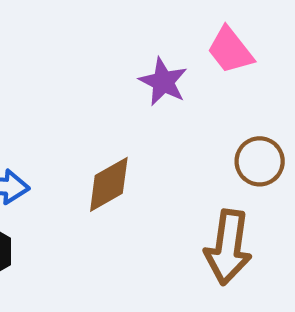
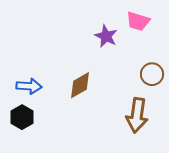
pink trapezoid: (230, 50) -> (138, 21), turned -35

